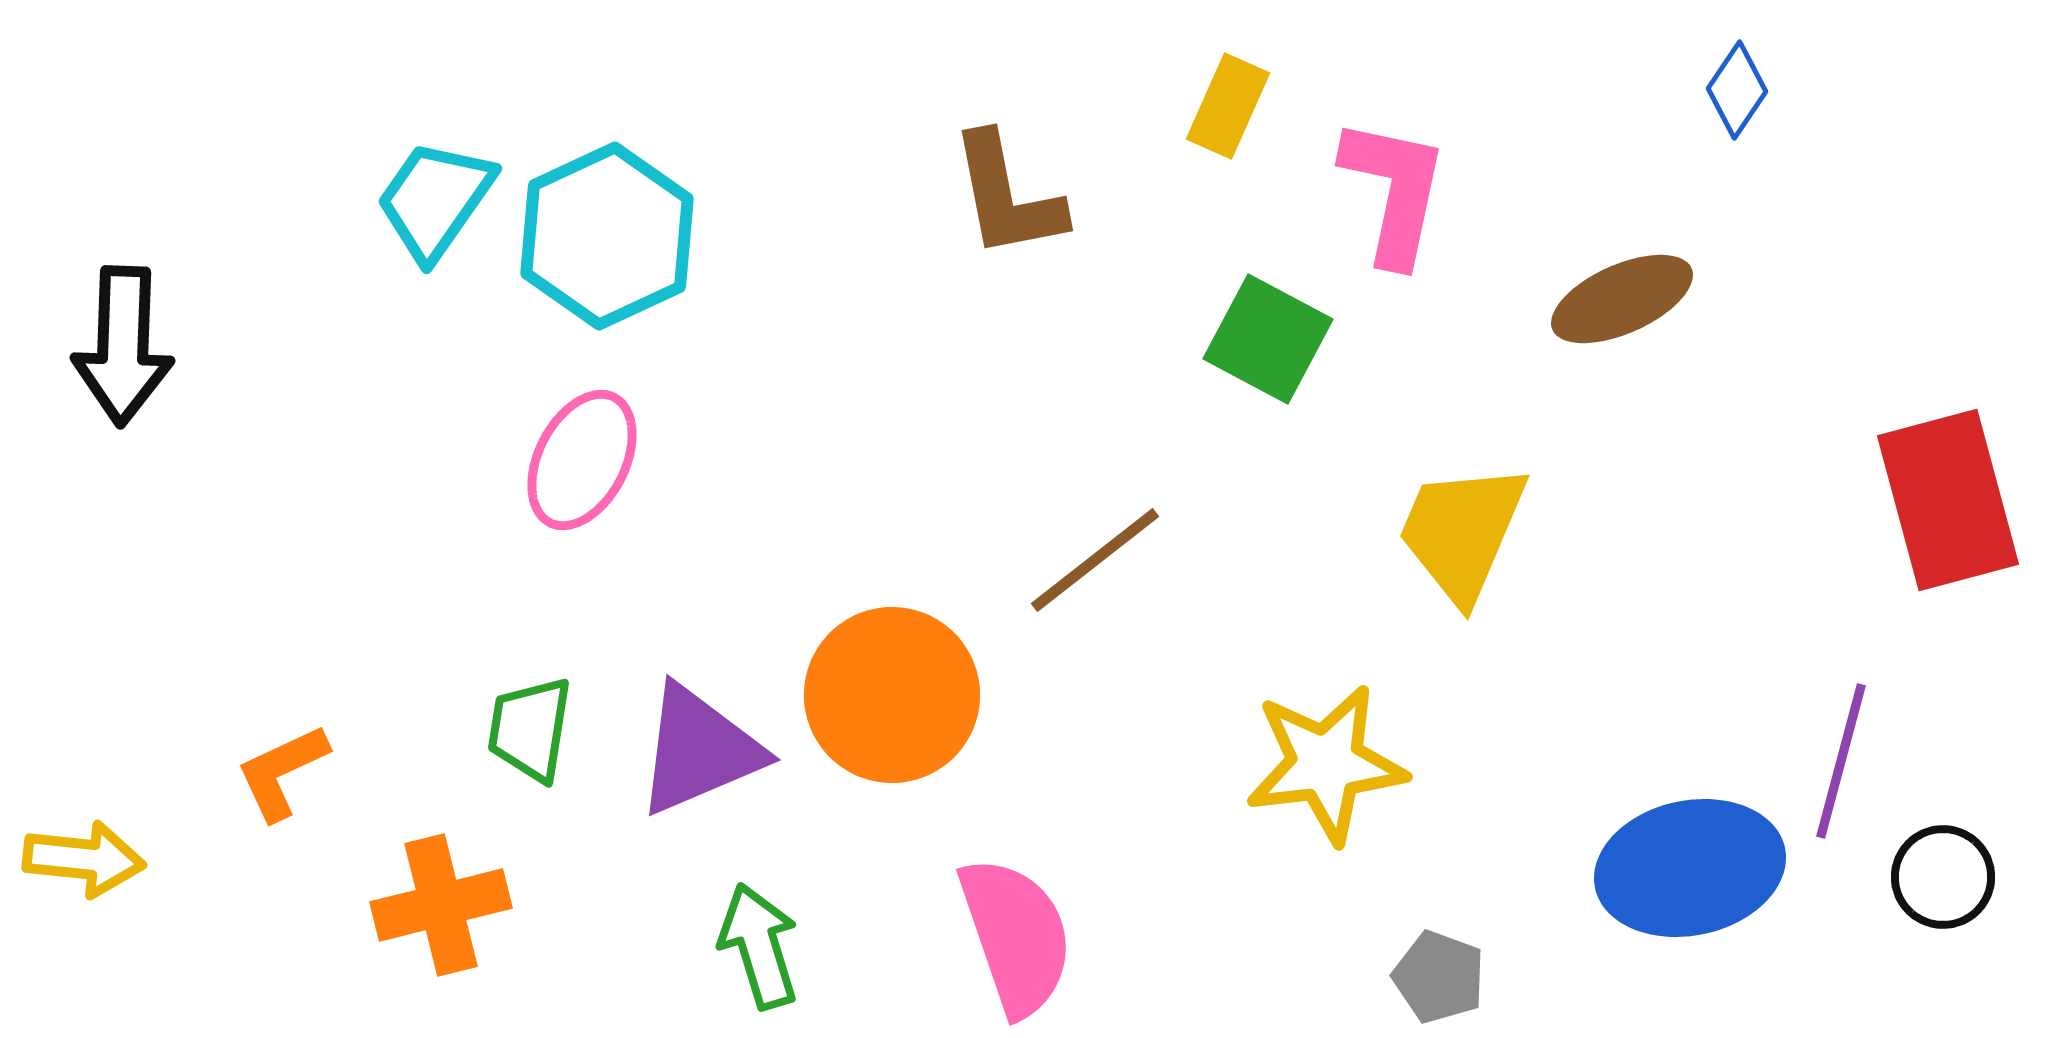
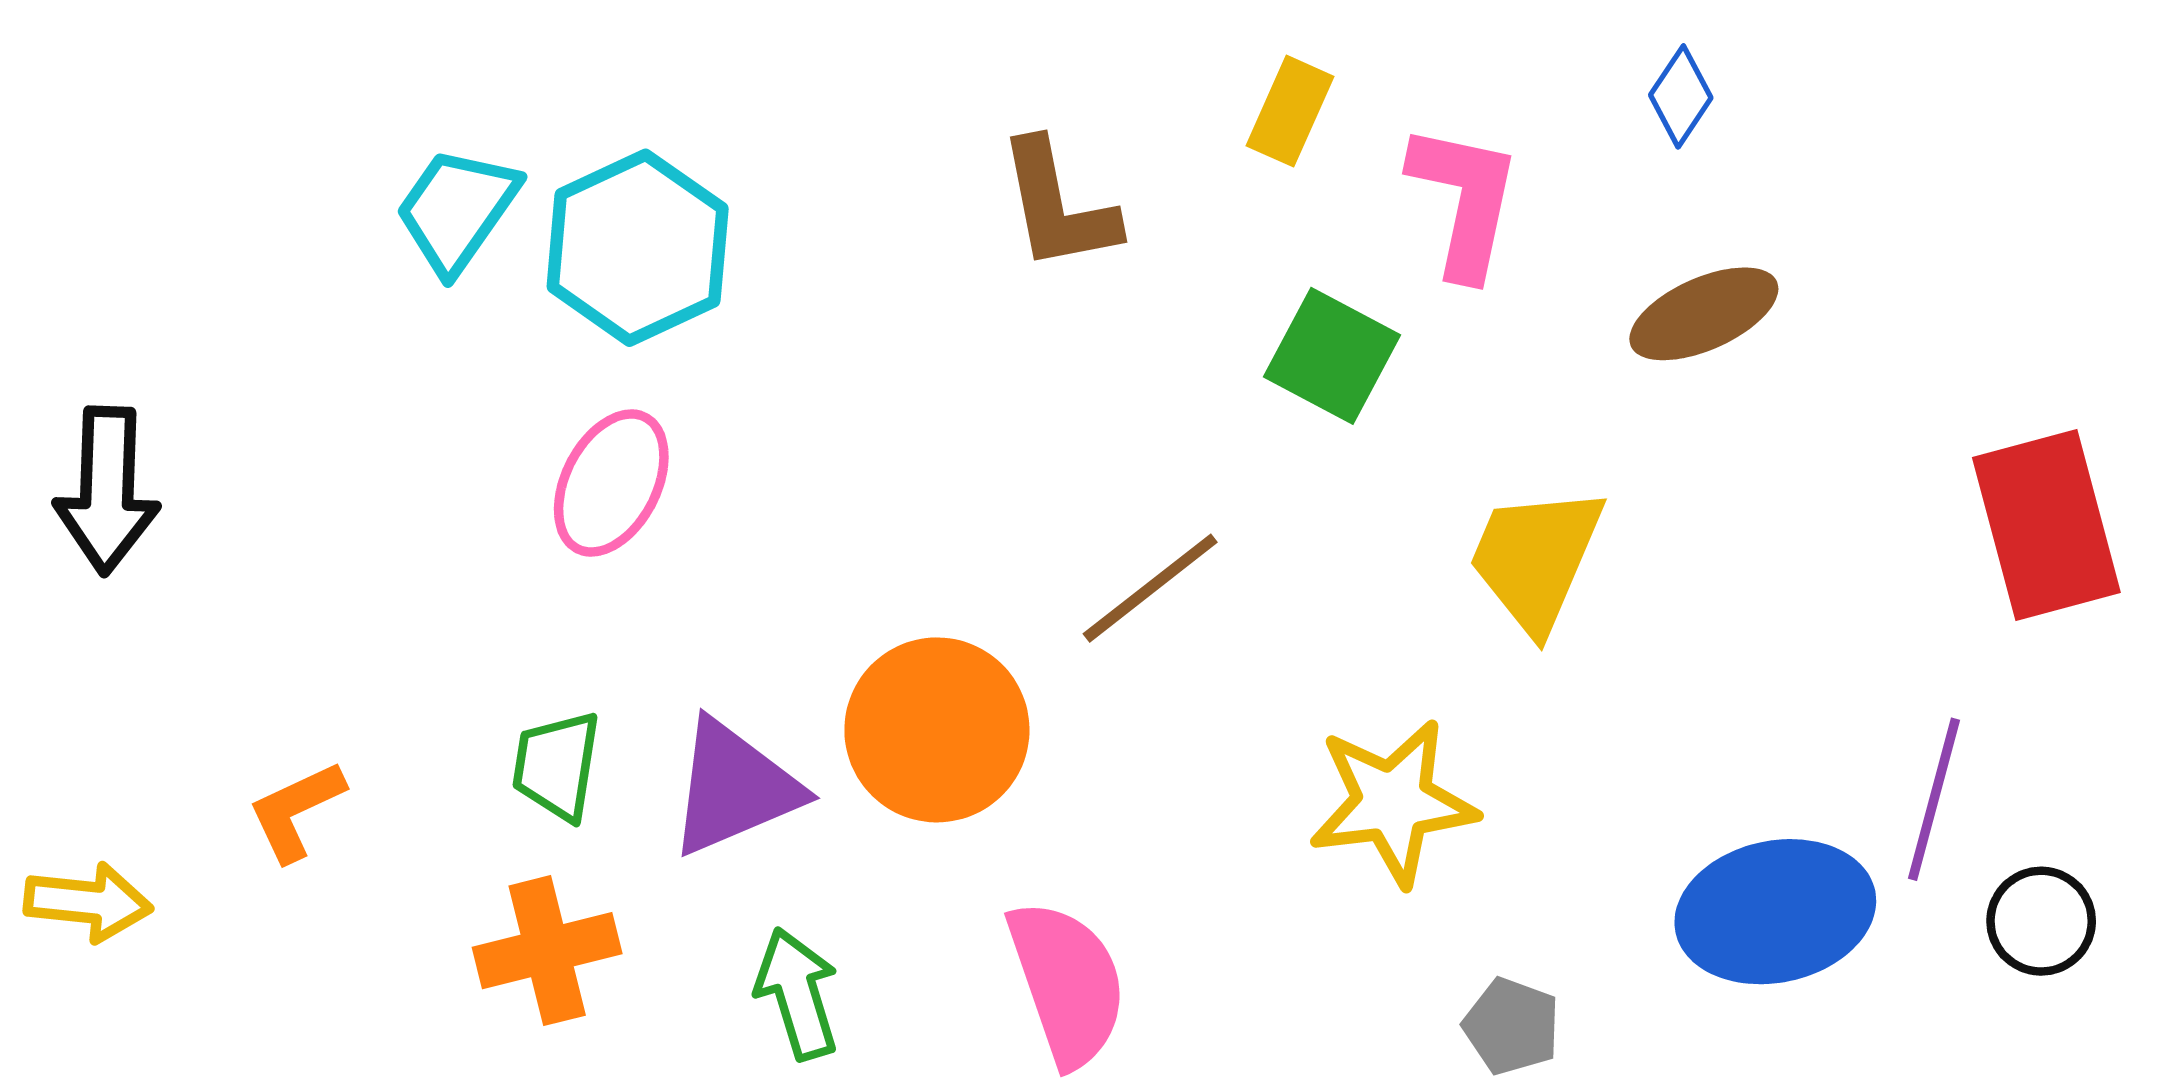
blue diamond: (1737, 90) -> (1681, 96), moved
black arrow: (123, 346) -> (107, 490), moved
orange cross: (441, 905) -> (547, 951), moved

